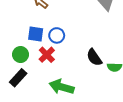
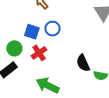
blue circle: (57, 35) -> (52, 29), moved

